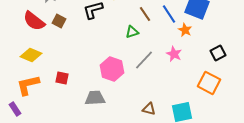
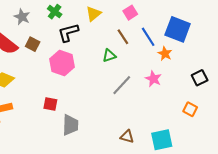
pink hexagon: (112, 69) -> (62, 63), moved
red square: (62, 78) -> (50, 104), moved
orange square: (209, 83) -> (190, 109), size x0.6
gray trapezoid: (95, 98) -> (70, 125), turned 95

